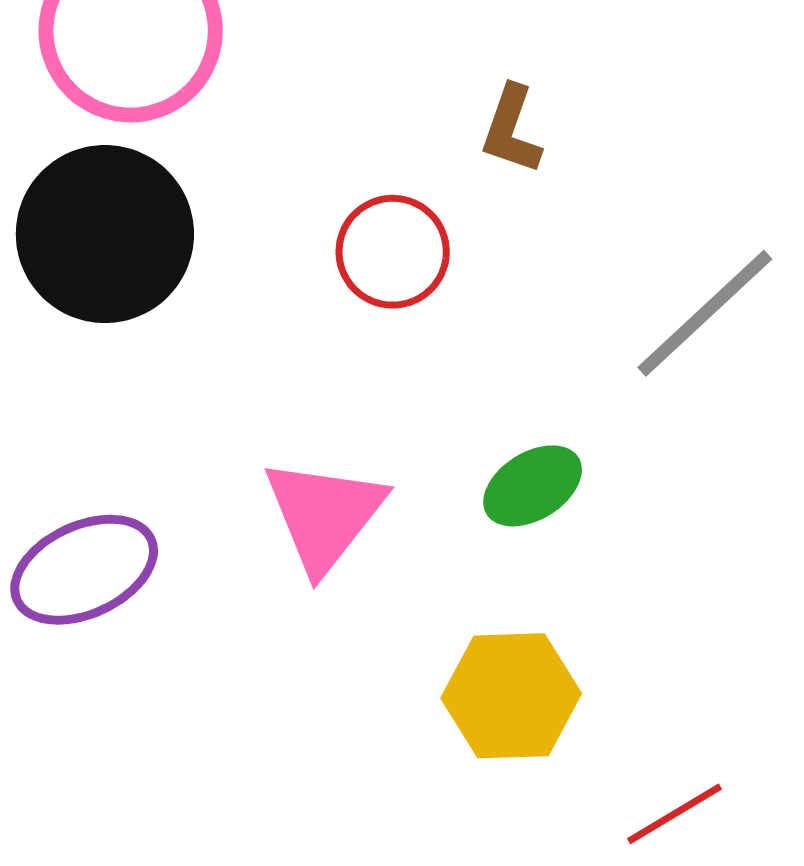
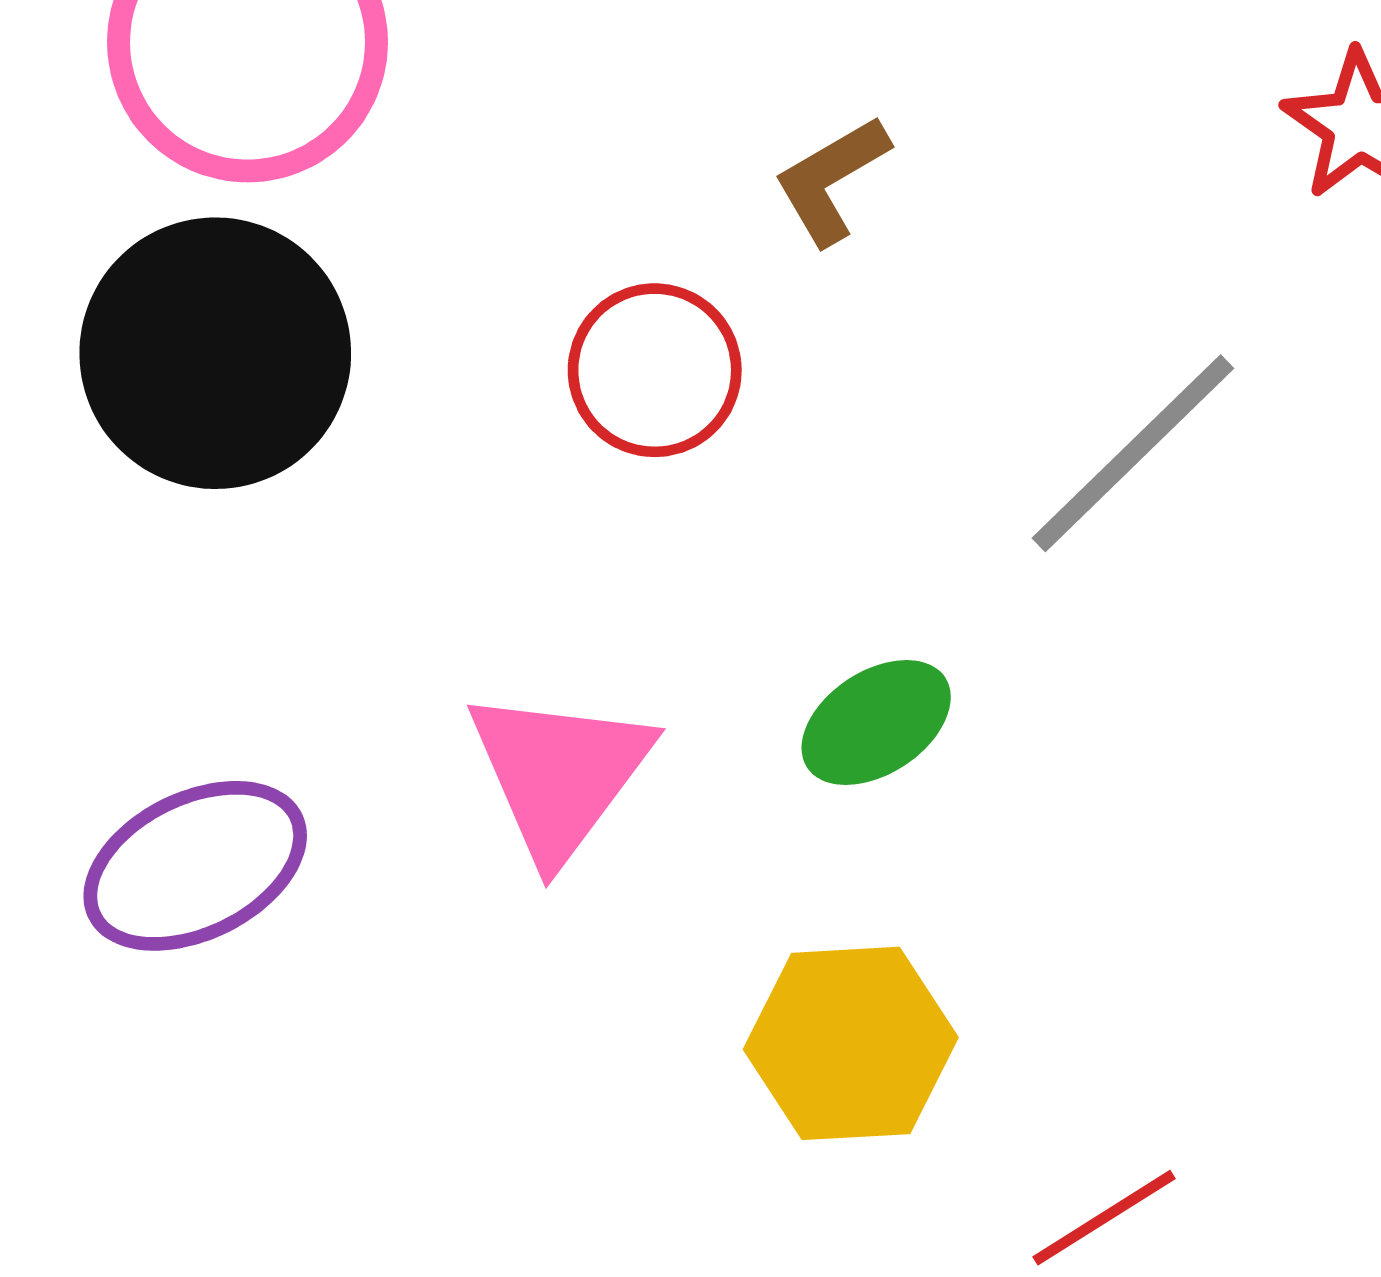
brown L-shape: (511, 130) -> (831, 180), turned 42

